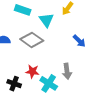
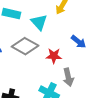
red star: (32, 71) -> (54, 56), moved

